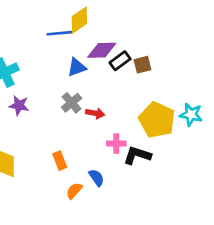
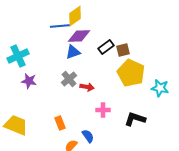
purple diamond: (102, 50) -> (79, 36), moved
yellow pentagon: (157, 120) -> (131, 73), moved
black L-shape: (137, 155) -> (135, 119), moved

